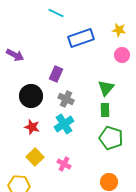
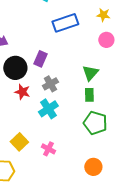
black circle: (31, 96) -> (15, 68), moved
gray cross: (66, 99) -> (50, 84), turned 35
red star: (32, 127) -> (22, 92), moved

